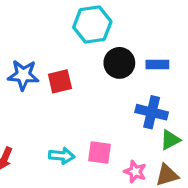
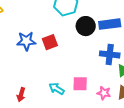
blue rectangle: (157, 64) -> (110, 24), size x1.5
cyan arrow: (62, 156) -> (57, 89), turned -147

